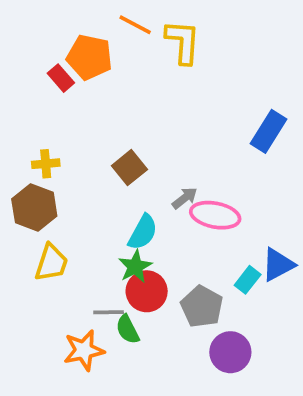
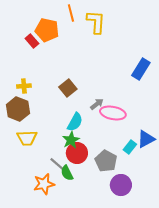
orange line: (135, 25) -> (71, 13), turned 48
yellow trapezoid: (51, 263) -> (27, 138), turned 70
gray line: (109, 312) -> (57, 164), turned 42

